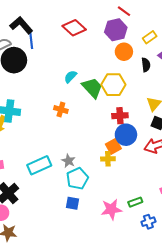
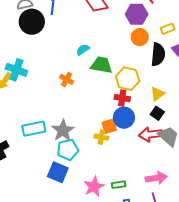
black semicircle: (146, 65) -> (158, 54), size x1.6
yellow hexagon: (113, 85) -> (128, 79), moved
green trapezoid: (92, 88) -> (101, 65), turned -50
gray star: (68, 161) -> (63, 131), size x1.6
blue square: (73, 203) -> (58, 172), size x1.5
pink star: (111, 209) -> (94, 187), turned -30

